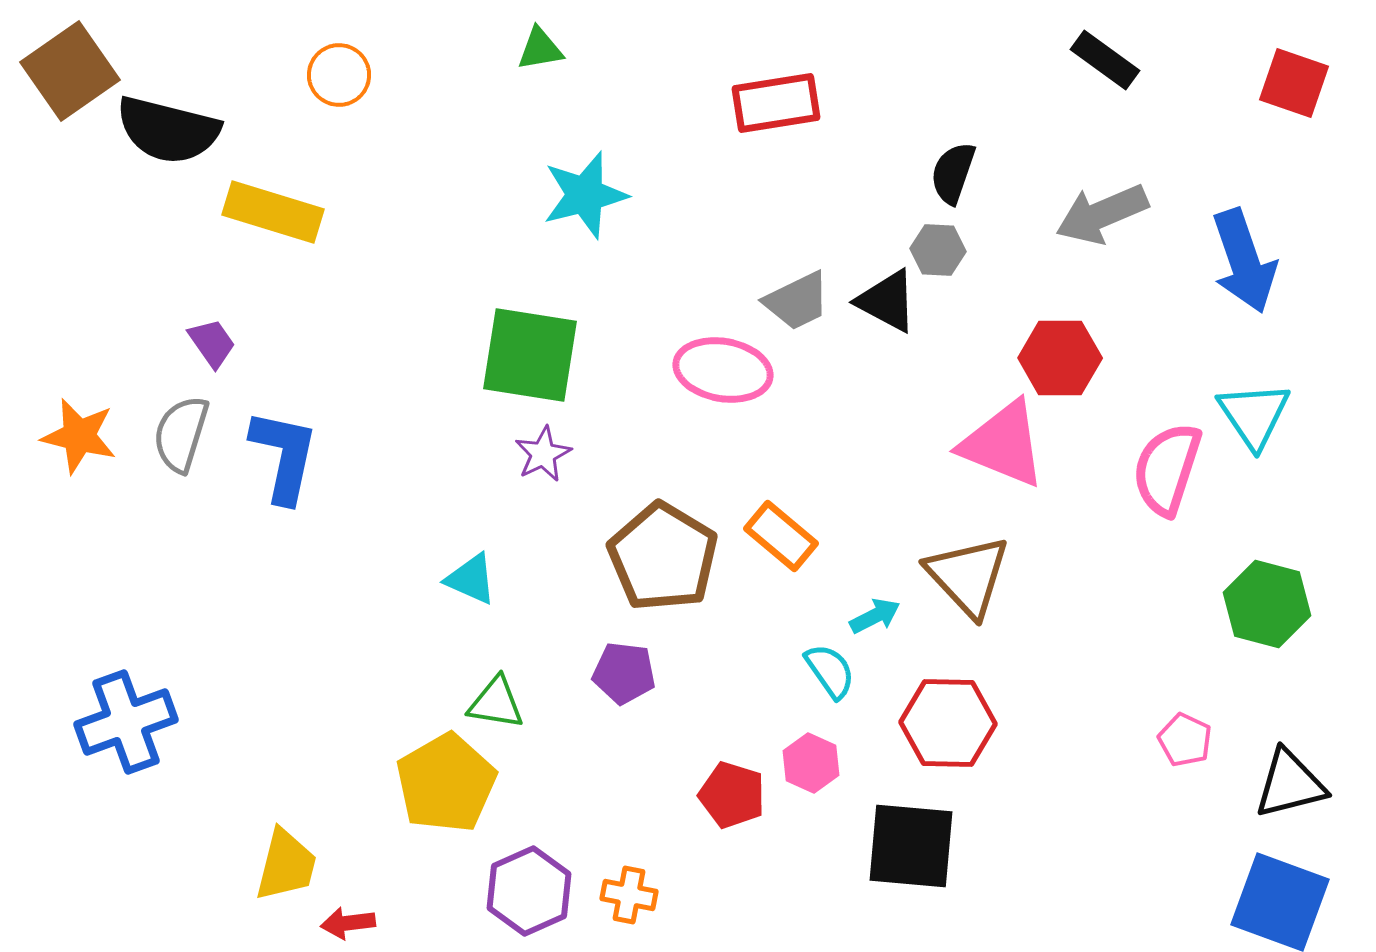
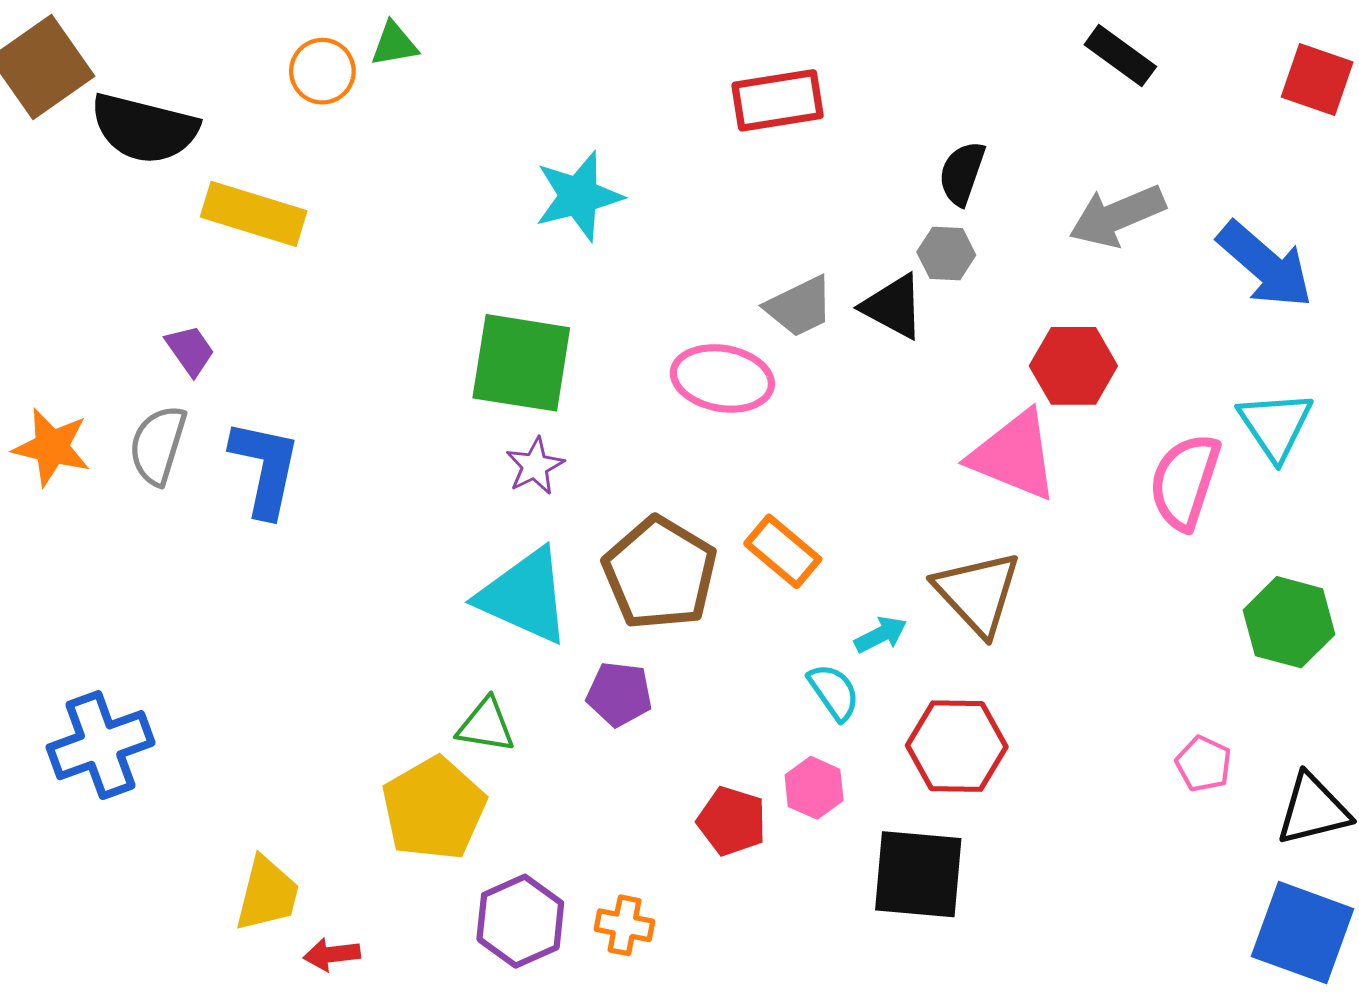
green triangle: (540, 49) -> (394, 44), moved
blue arrow: (1244, 261) -> (1265, 265), turned -30
cyan triangle: (471, 579) -> (524, 596), moved, size x1.8

